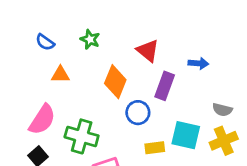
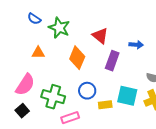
green star: (90, 39) -> (59, 28), size x1.5
blue semicircle: (45, 42) -> (34, 19), moved
blue circle: (138, 113) -> (87, 91), moved

